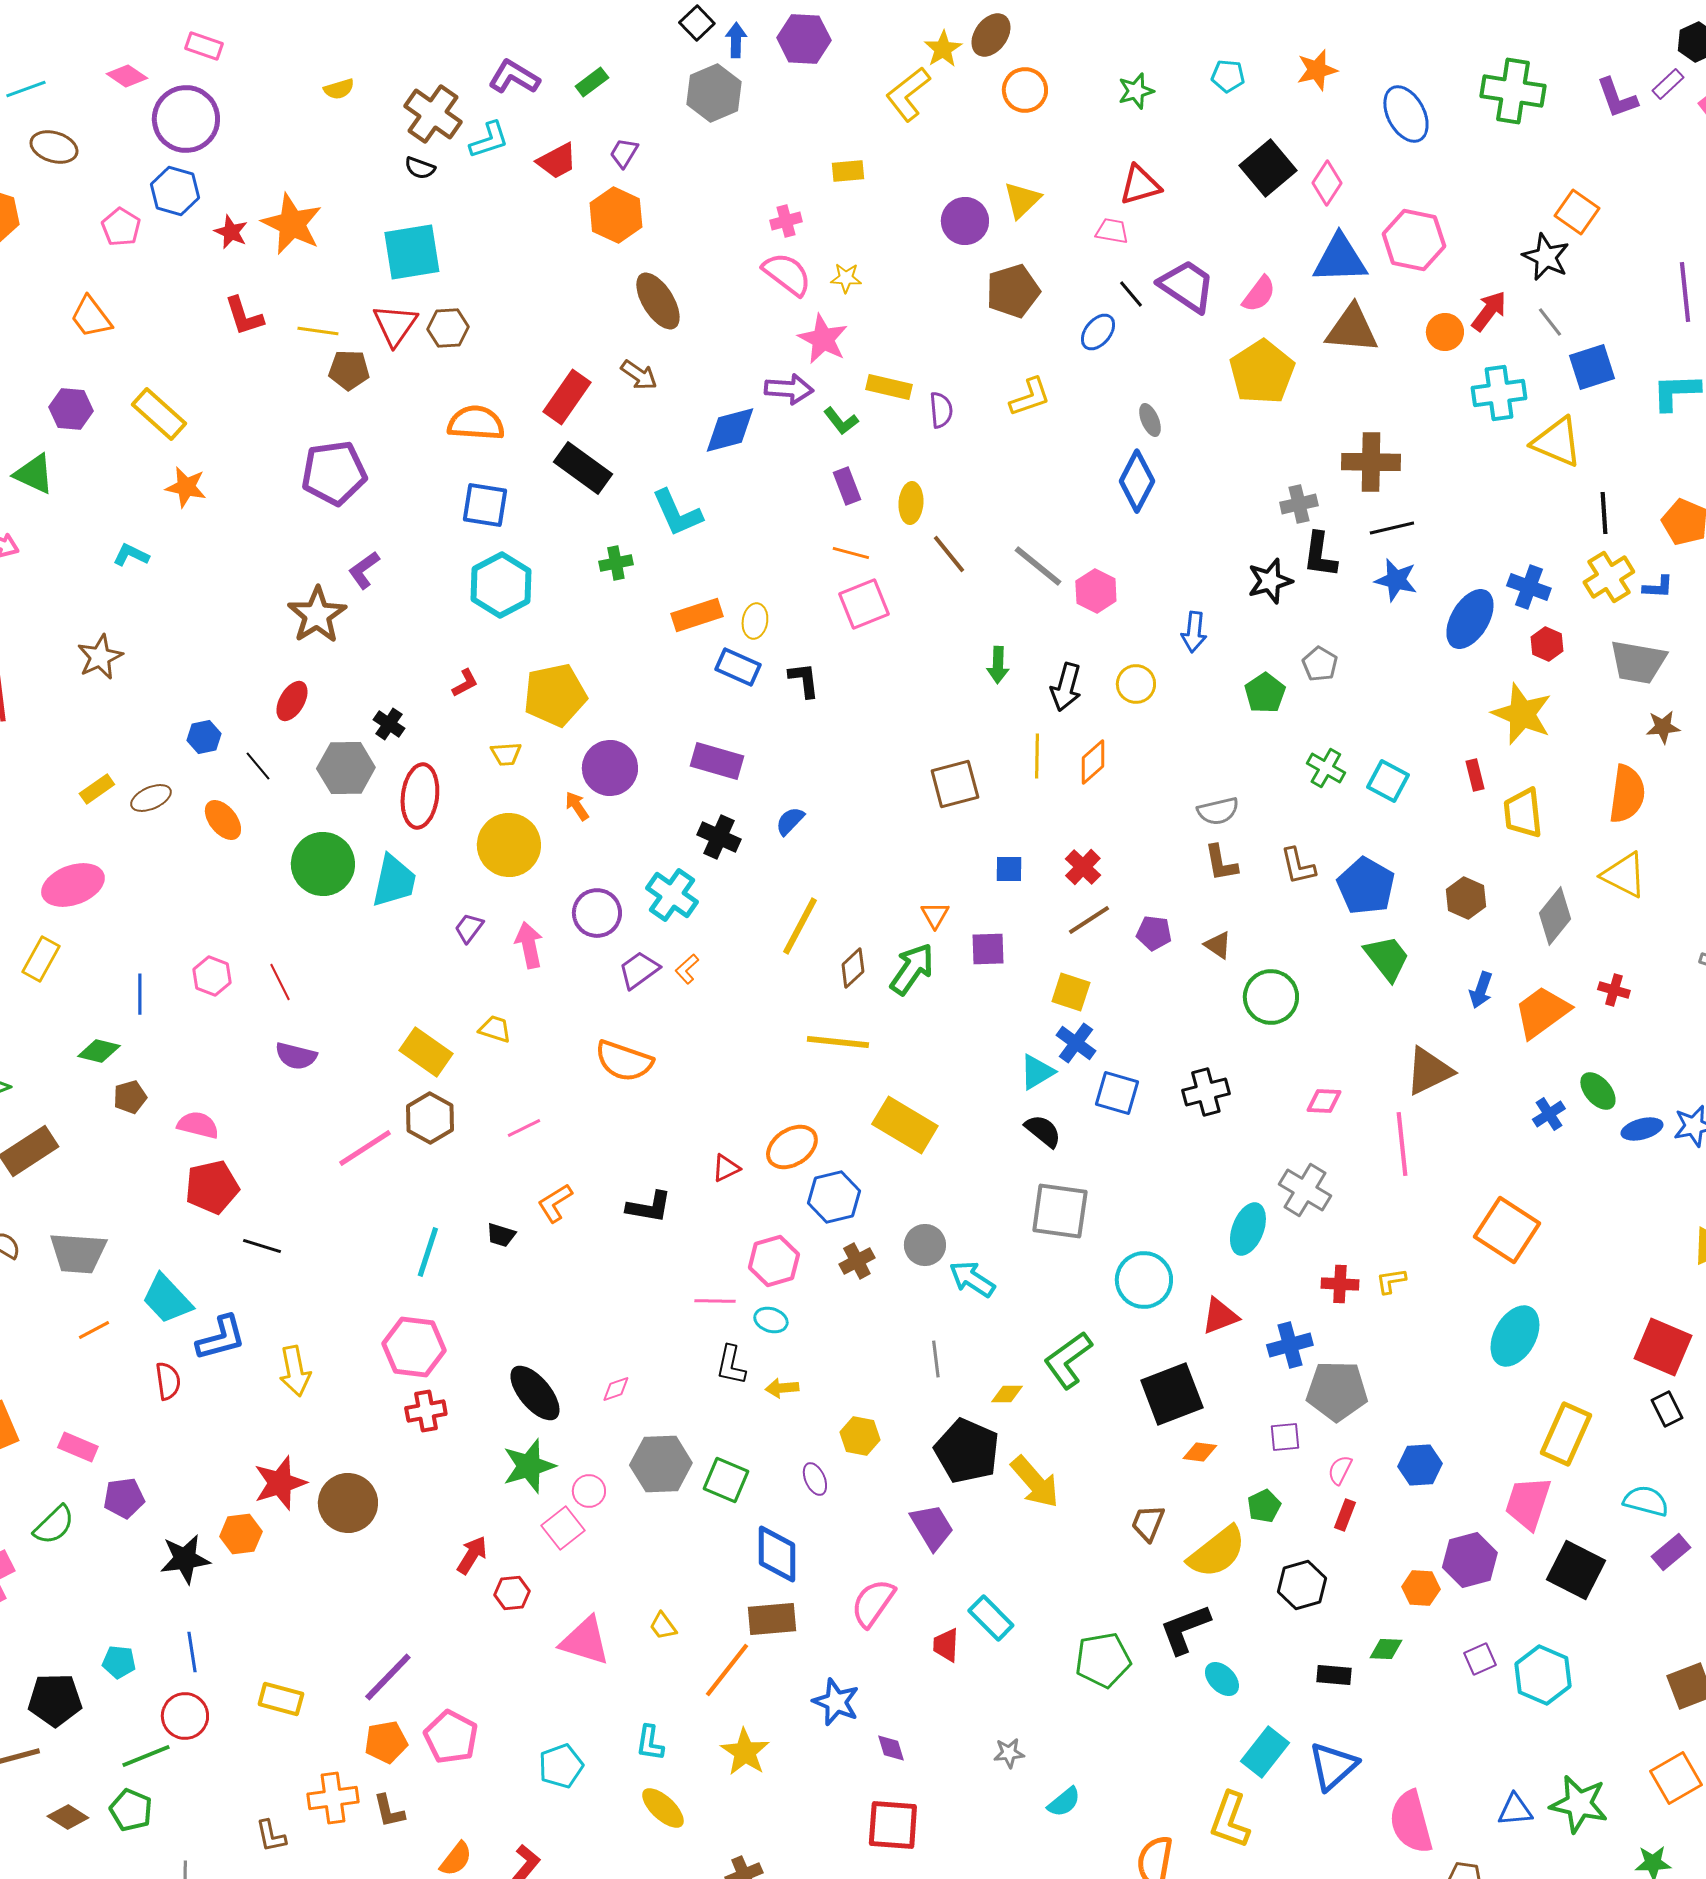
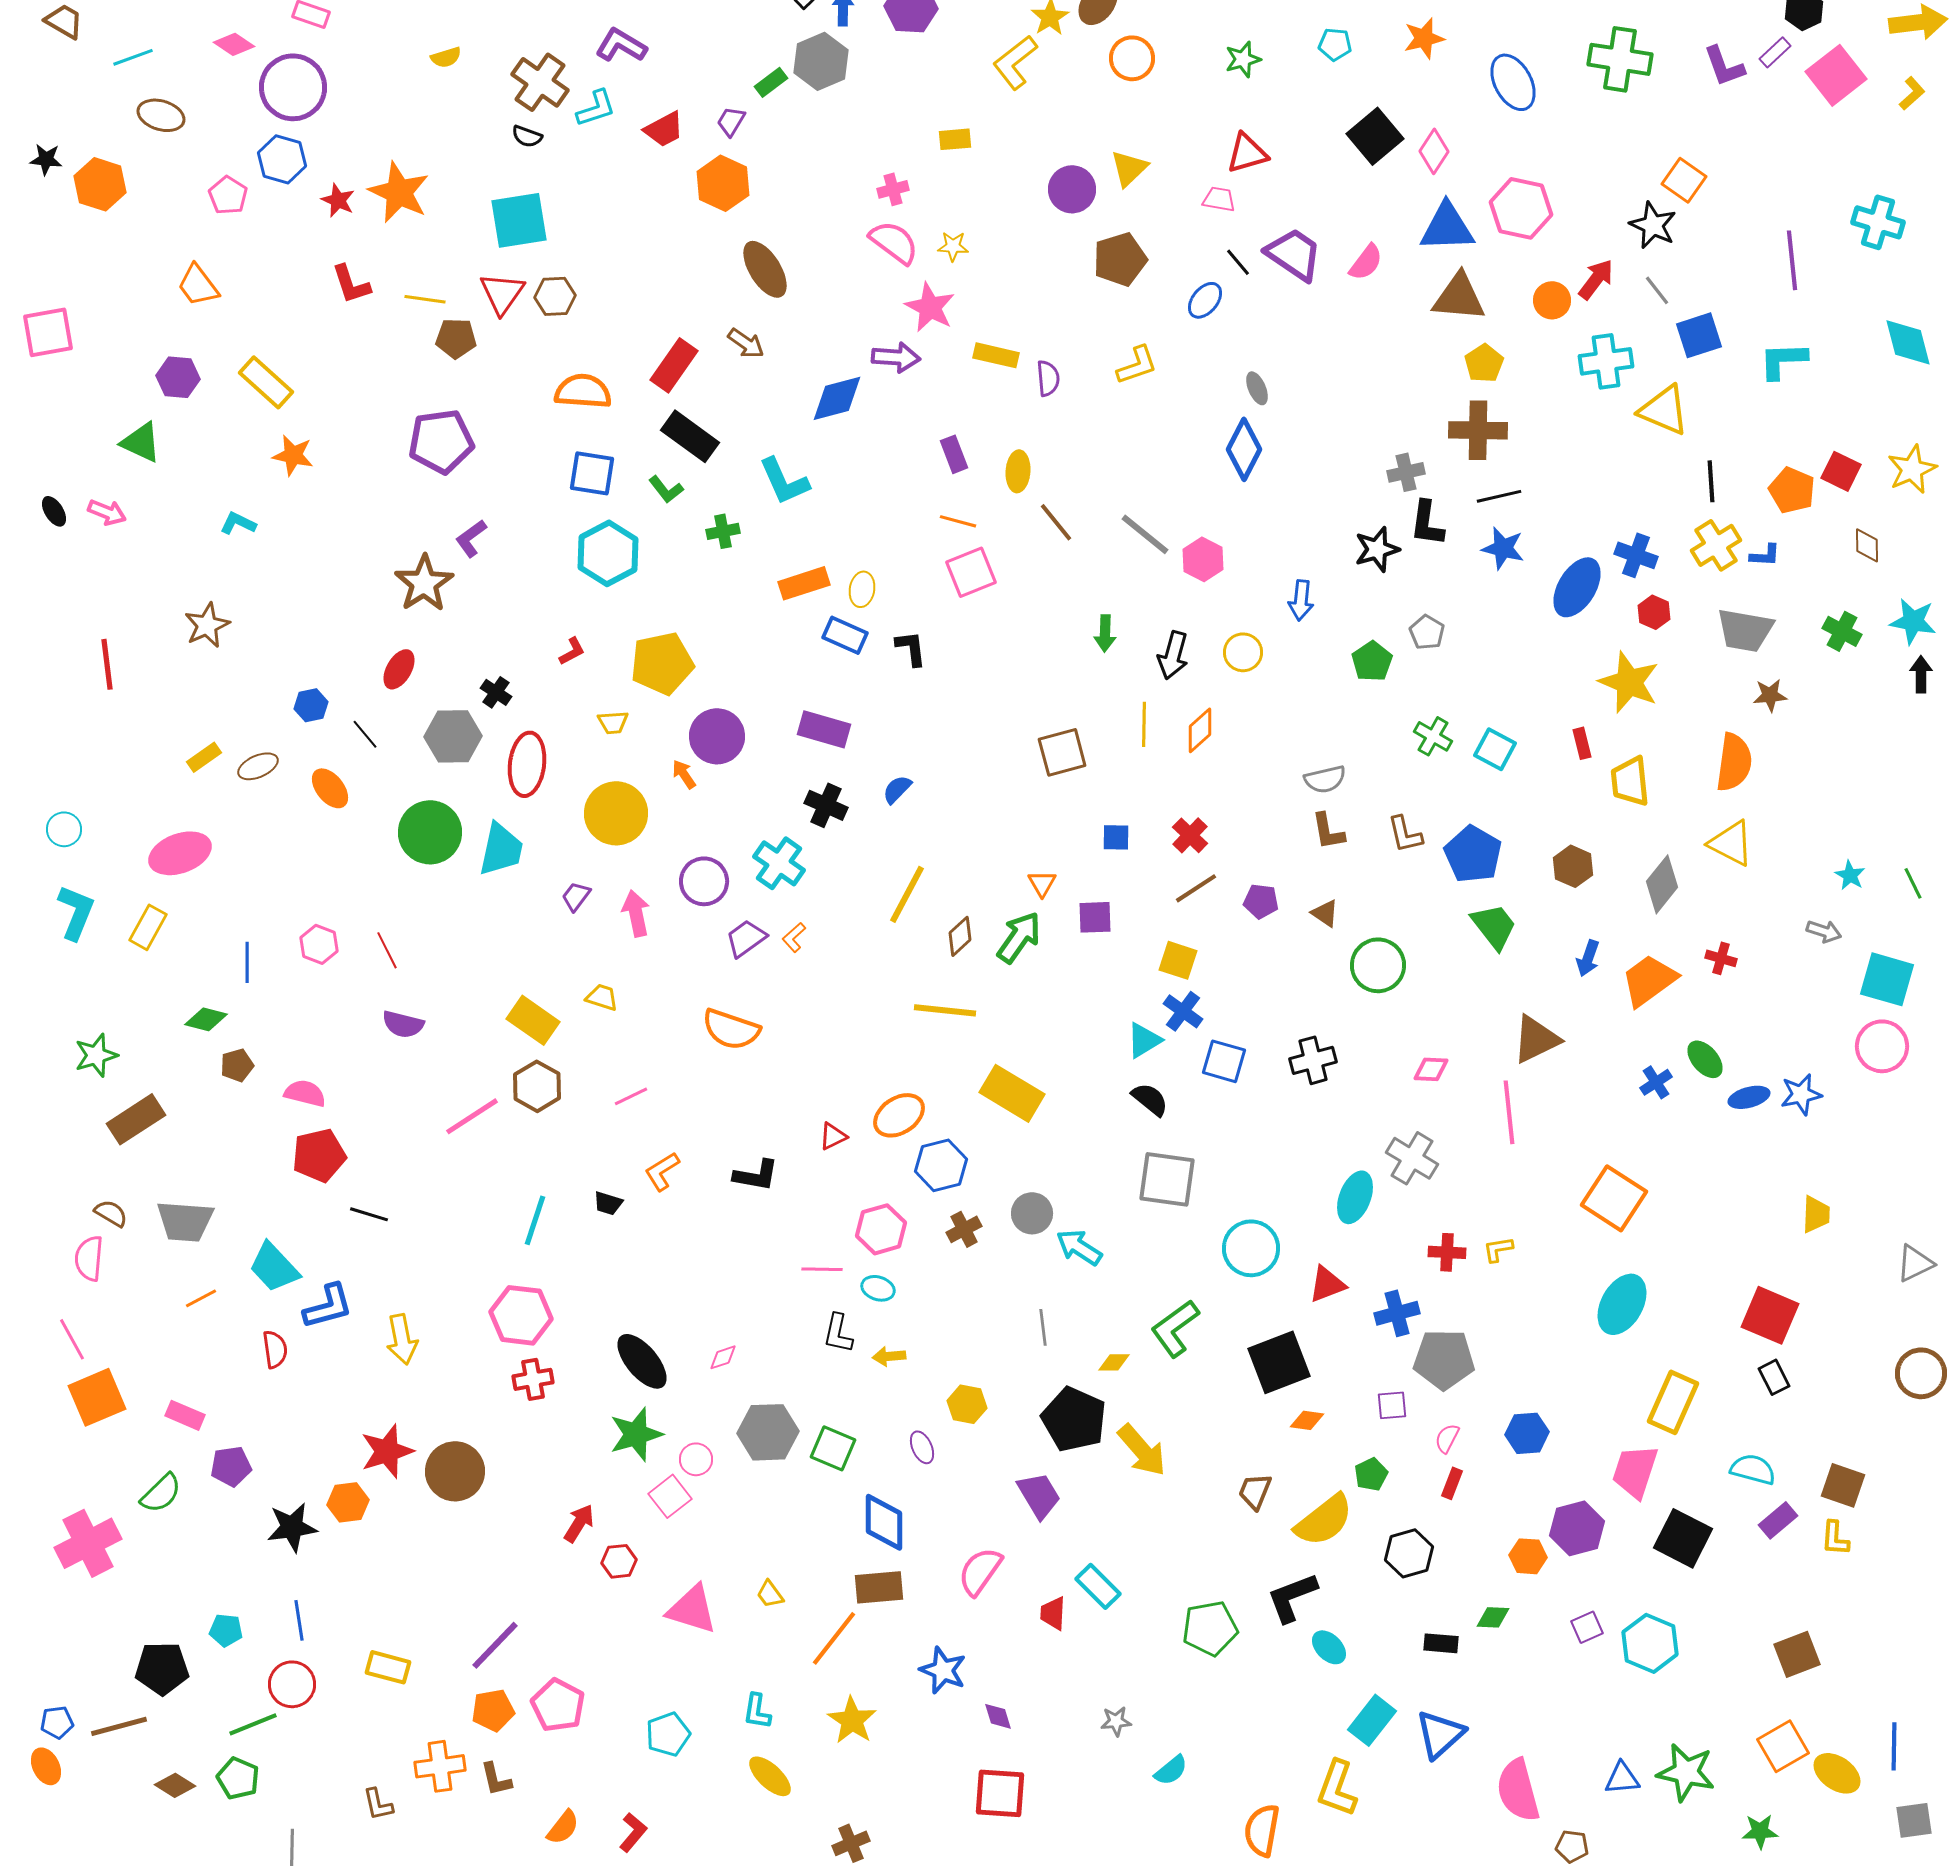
green rectangle: (592, 82) -> (771, 82), moved
yellow pentagon: (1262, 372) -> (1484, 363), moved, size x0.6
green L-shape: (841, 421) -> (666, 489), moved

